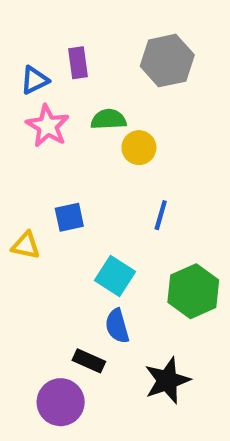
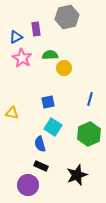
gray hexagon: (167, 61) -> (67, 17), moved
blue line: (161, 215) -> (90, 99), moved
blue square: (69, 217) -> (48, 102), moved
blue semicircle: (117, 326) -> (40, 144), moved

